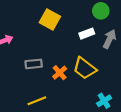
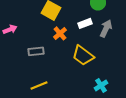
orange cross: (60, 73) -> (60, 33), moved

